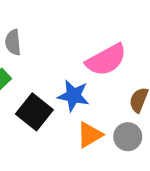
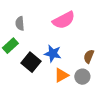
pink semicircle: (106, 60) -> (64, 20), moved

